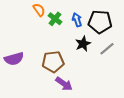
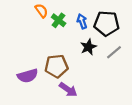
purple semicircle: (14, 59) -> (28, 76), moved

